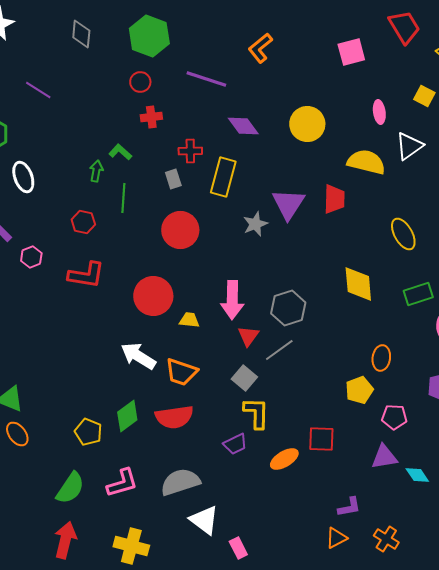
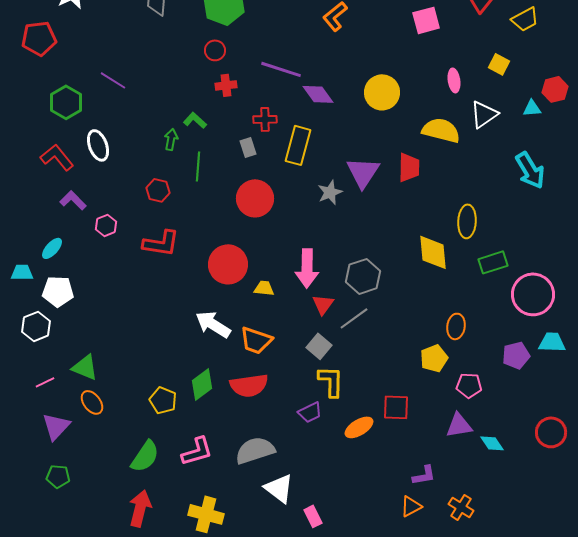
purple line: (206, 79) -> (281, 69), moved
purple line: (38, 90) -> (113, 80), moved
yellow ellipse: (403, 234) -> (467, 221), moved, turned 32

